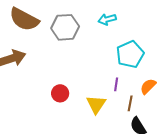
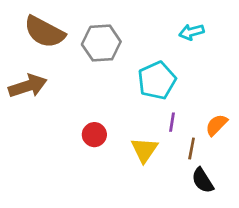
cyan arrow: (107, 19) -> (192, 32), moved
cyan pentagon: (130, 54) -> (157, 80), moved

